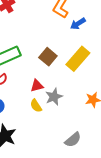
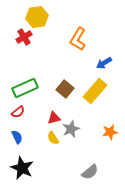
blue arrow: (78, 24) -> (104, 63), moved

